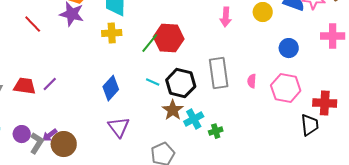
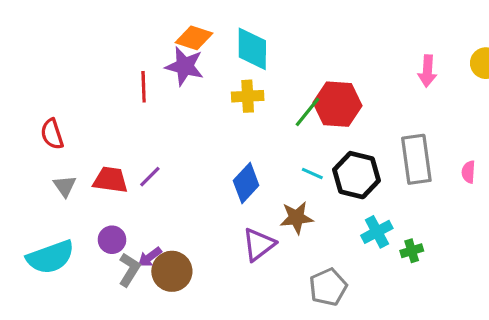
red line: (33, 24) -> (144, 87), moved, turned 42
brown star: (173, 110) -> (297, 218), moved, turned 30
purple triangle: (119, 127) -> (259, 244), turned 30
purple circle: (22, 134) -> (112, 240), moved

